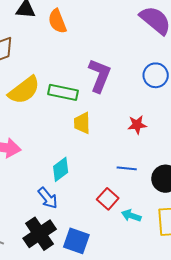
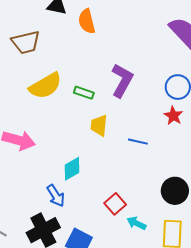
green rectangle: (63, 92) -> (84, 93), size x0.7
red star: (137, 125) -> (173, 116), moved, turned 30
blue line: (127, 168) -> (138, 142), moved

